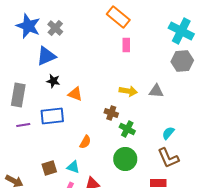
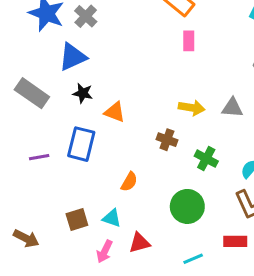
gray rectangle: (18, 95) -> (32, 93), moved, turned -65
blue rectangle: (52, 116) -> (81, 144), turned -70
green cross: (127, 129) -> (206, 159), moved

